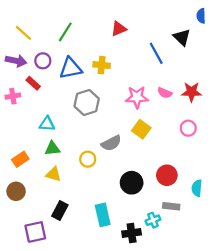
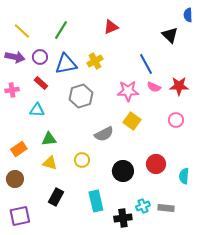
blue line: (156, 53) -> (146, 64), moved
yellow cross: (102, 65) -> (95, 61), turned -35
red rectangle: (33, 83) -> (41, 83), moved
cyan triangle: (47, 124) -> (37, 110), moved
yellow circle: (88, 159) -> (82, 160), moved
gray rectangle: (171, 206) -> (166, 208), moved
purple square: (35, 232) -> (20, 216), moved

